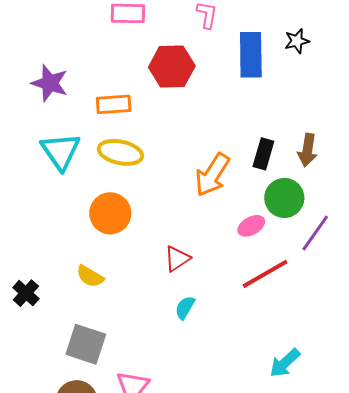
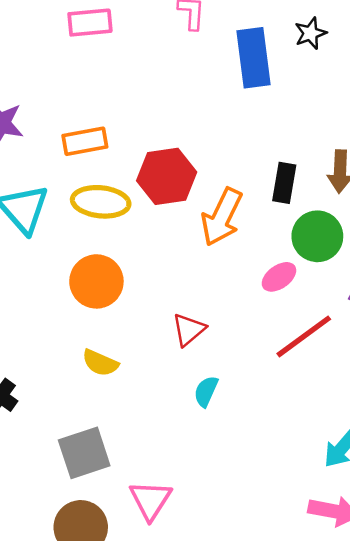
red hexagon: (172, 67) -> (167, 176), moved
yellow semicircle: (90, 276) -> (100, 363), moved
gray square: (86, 344) -> (84, 453), turned -30

